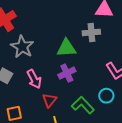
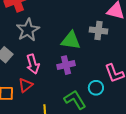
cyan circle: (106, 96) -> (96, 88), moved
red triangle: (49, 100) -> (26, 85), moved

